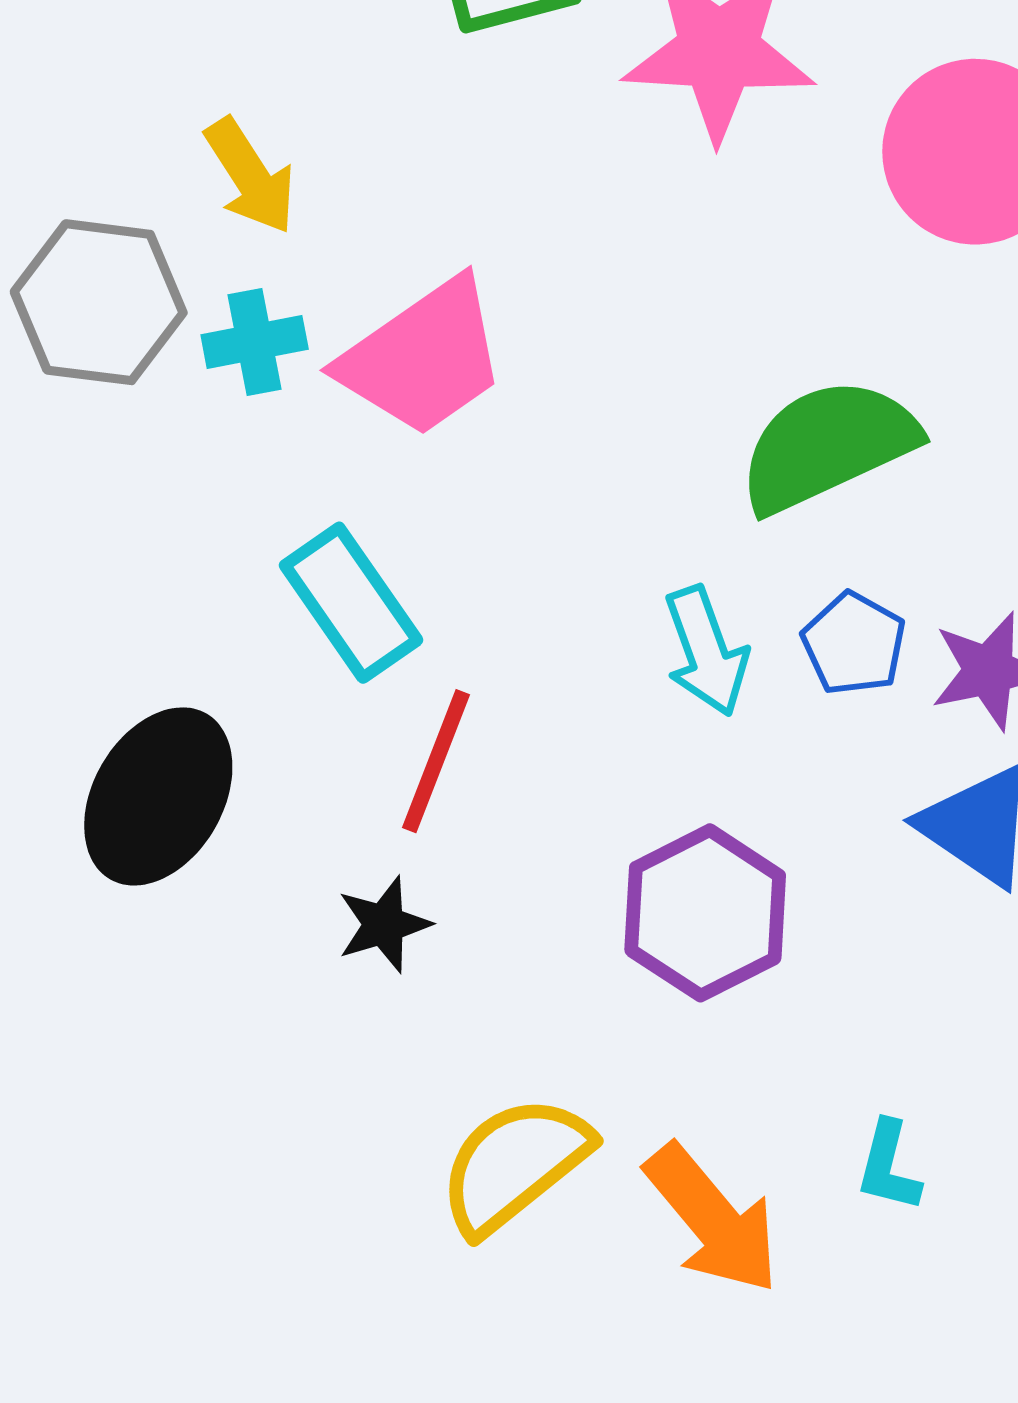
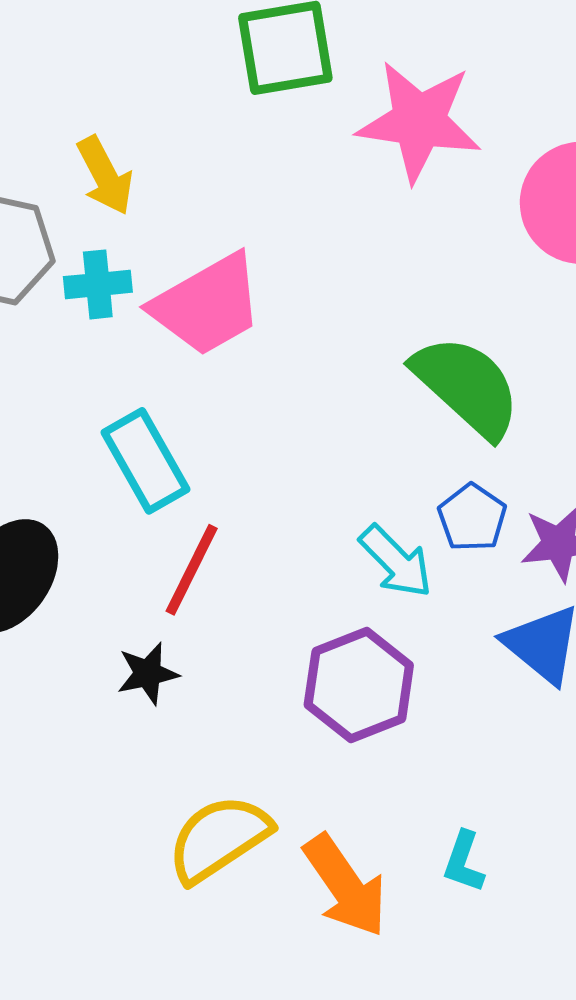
green semicircle: (828, 445) -> (467, 386), turned 62
cyan arrow: (706, 651) -> (396, 561), moved, turned -30

